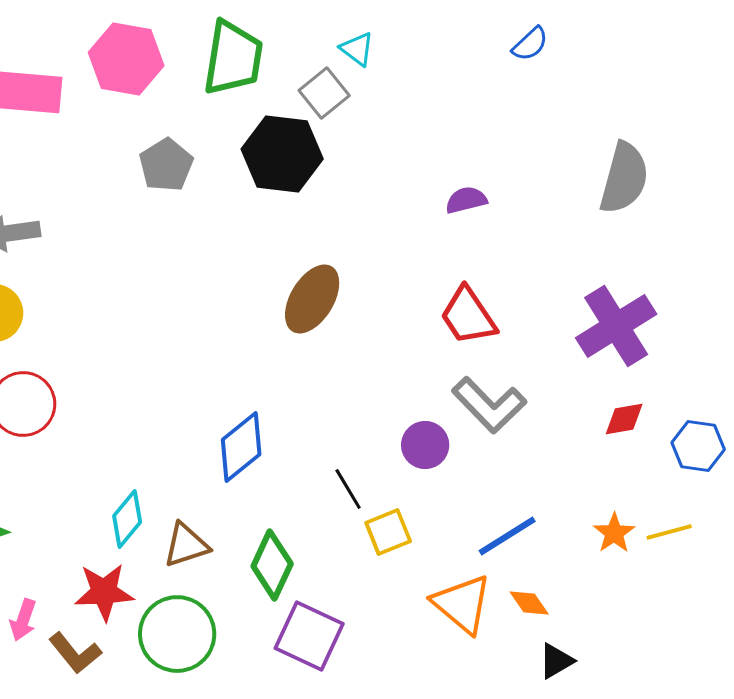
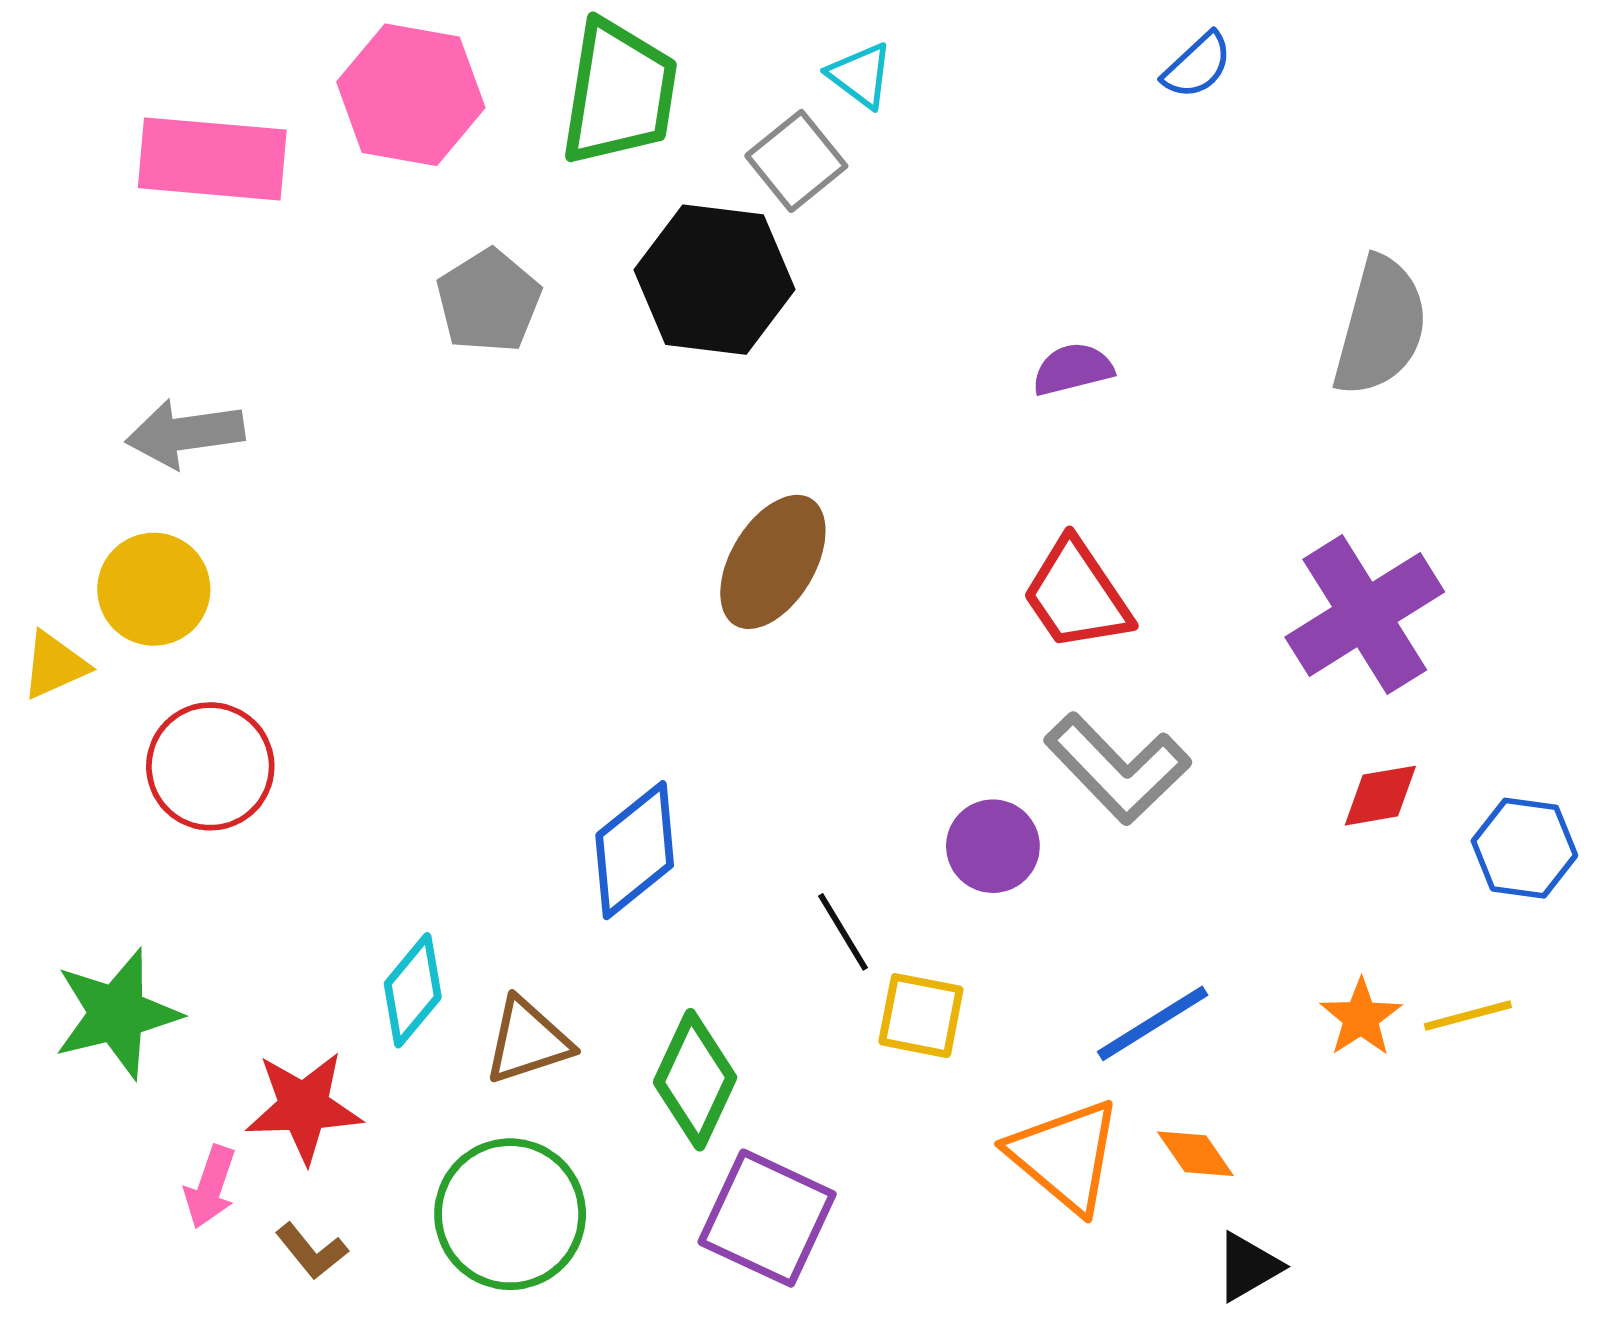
yellow square: (388, 532) -> (921, 1016), turned 33
red star: (104, 592) -> (304, 1107), moved
brown L-shape: (75, 653) -> (312, 1251), size x0.7

